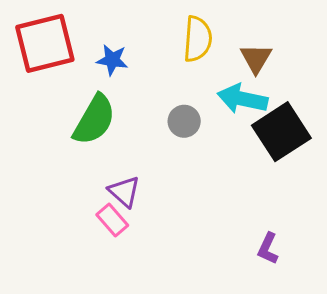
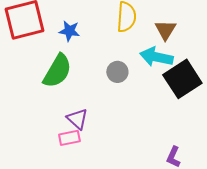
pink rectangle: (112, 220) -> (69, 138), turned -60

